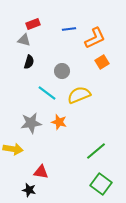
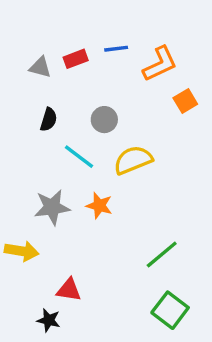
red rectangle: (33, 24) -> (76, 59), moved
black semicircle: (29, 62) -> (49, 120), moved
orange square: (102, 62) -> (185, 101), moved

